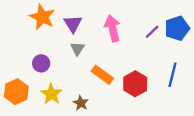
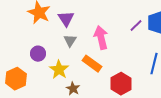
pink arrow: (112, 28) -> (101, 38), moved
red hexagon: (135, 84) -> (121, 84), moved
yellow star: (51, 94) -> (59, 70), moved

